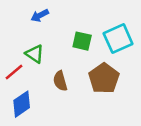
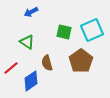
red line: (14, 72) -> (11, 68), moved
blue diamond: (22, 104) -> (31, 81), moved

